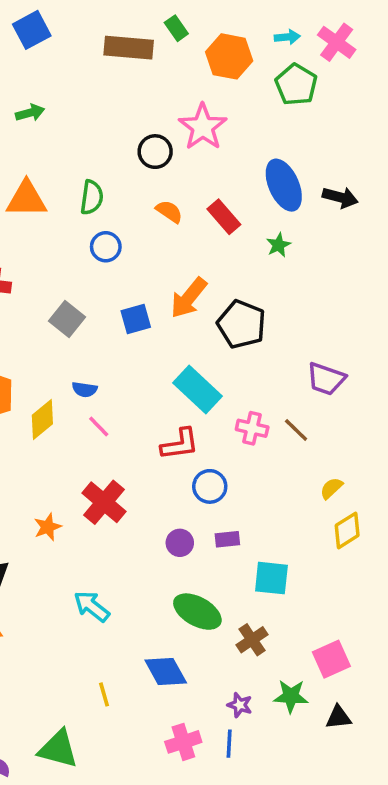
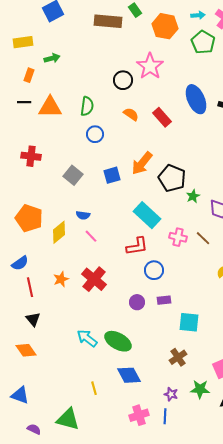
green star: (278, 245) -> (193, 196), moved
orange star: (48, 527) -> (61, 279), moved
green ellipse: (197, 612) -> (118, 341), moved

